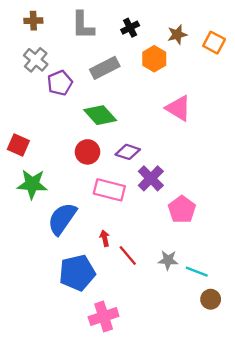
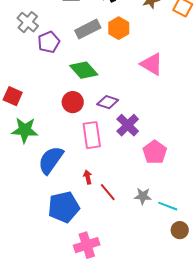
orange hexagon: (154, 59) -> (119, 28), moved
pink rectangle: (109, 190) -> (92, 135), turned 68

